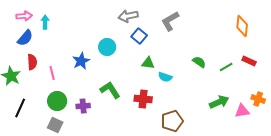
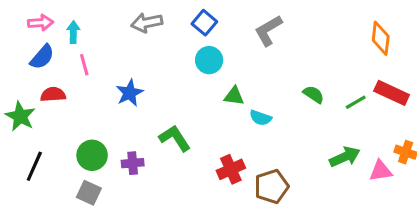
gray arrow: (128, 16) -> (147, 23), moved
blue square: (139, 36) -> (204, 23), moved
cyan circle: (107, 47) -> (209, 60), moved
red rectangle: (249, 61) -> (392, 93), size x1.5
red semicircle: (32, 62) -> (53, 94), turned -91
pink line: (52, 73) -> (84, 65), moved
red cross: (143, 99) -> (231, 169), moved, turned -30

